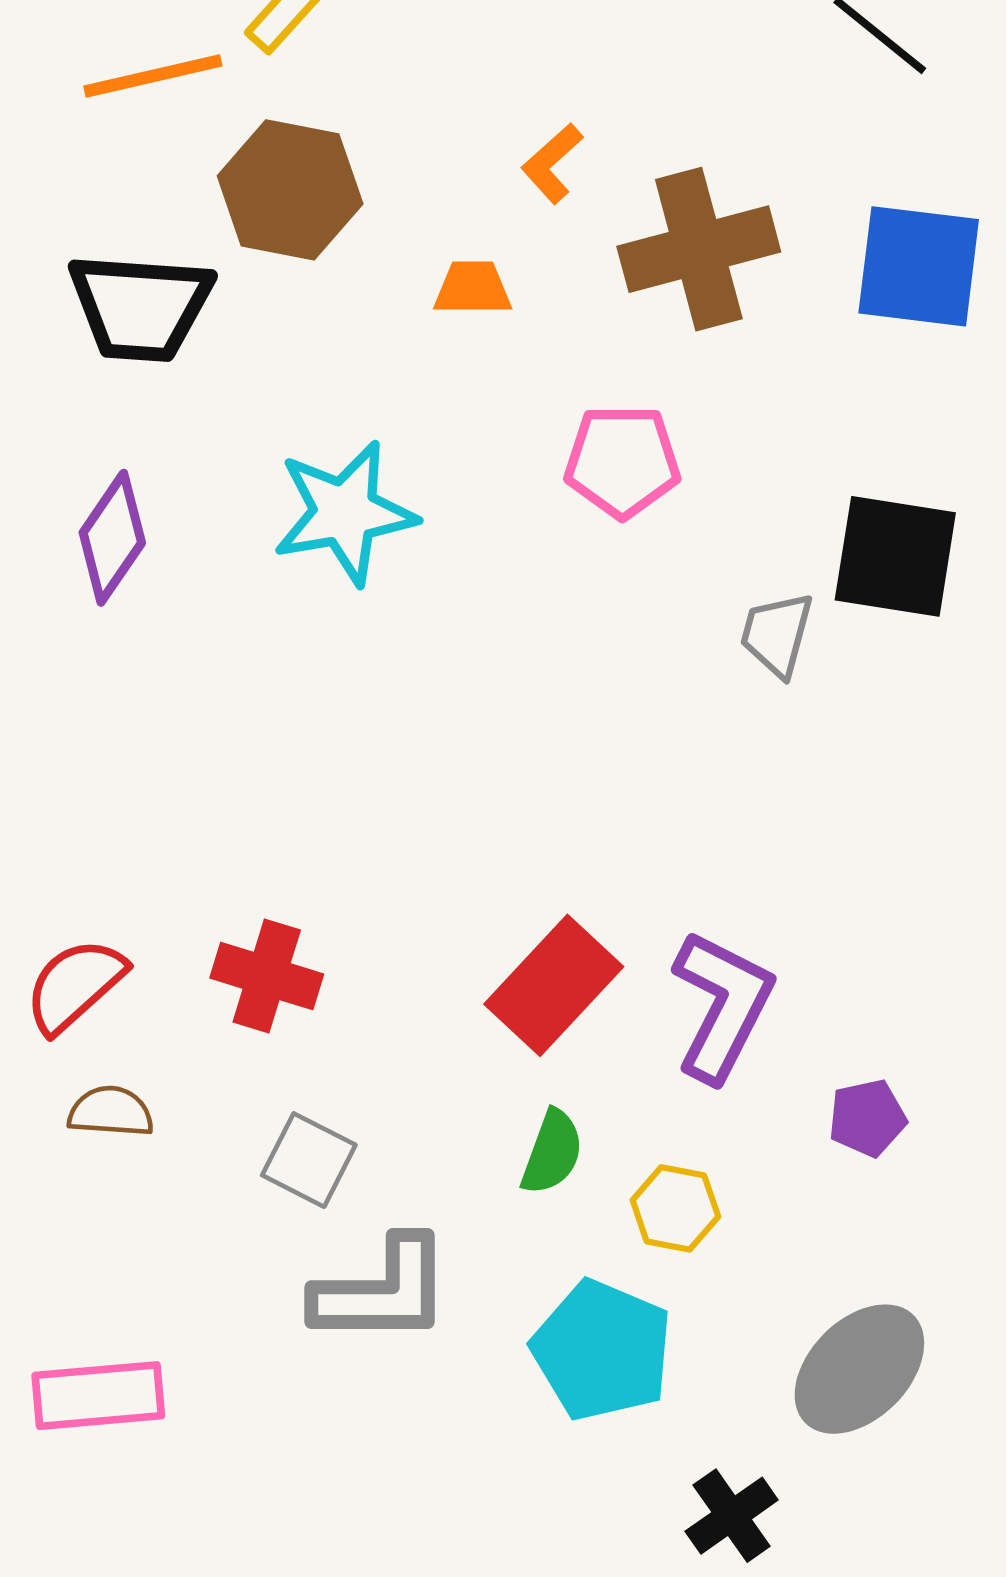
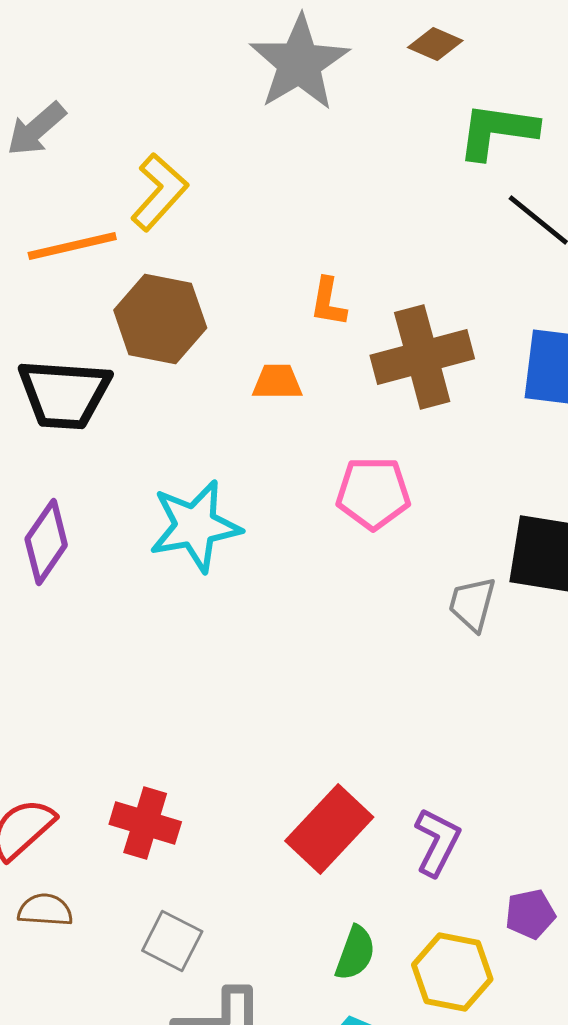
orange L-shape: (552, 163) -> (328, 302), turned -38
purple L-shape: (722, 1006) -> (437, 842), size x0.7
green semicircle: (552, 1152) -> (355, 953), moved
yellow hexagon: (675, 1208) -> (452, 972), moved, size x1.4

